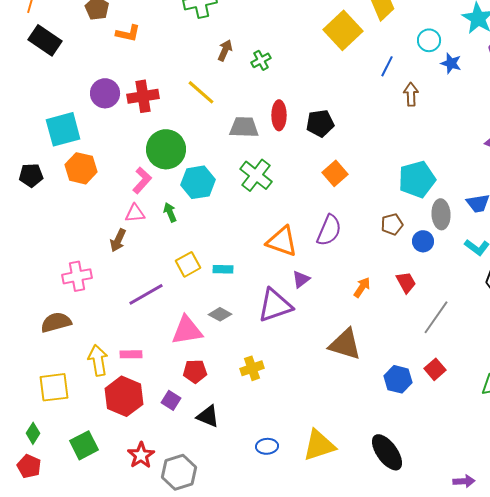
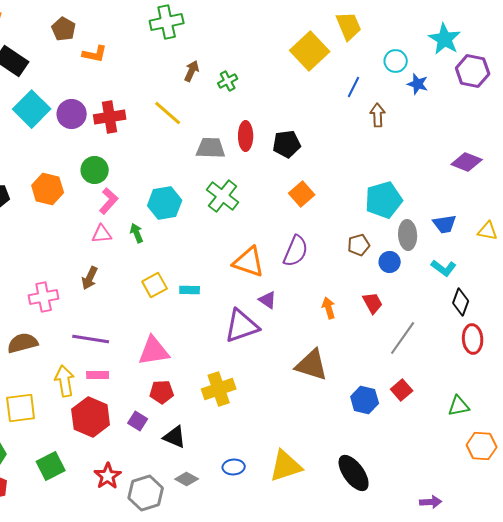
cyan square: (63, 129) -> (32, 109), moved, turned -30
green circle: (166, 149) -> (95, 170), moved, size x0.7
brown arrow: (118, 240) -> (90, 278), moved
purple triangle: (301, 279) -> (268, 300), turned -48
orange arrow: (362, 287) -> (329, 308), turned -50
purple line: (146, 294) -> (91, 339), moved, turned 39
gray diamond: (220, 314) -> (187, 479), moved
yellow cross: (252, 368) -> (219, 389), size x1.4

